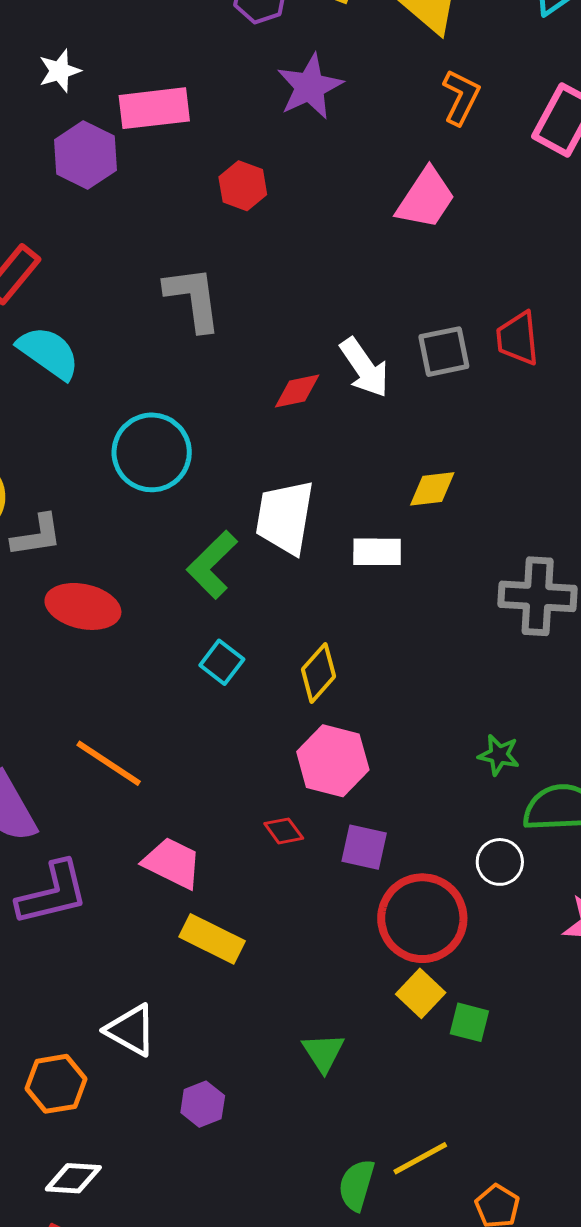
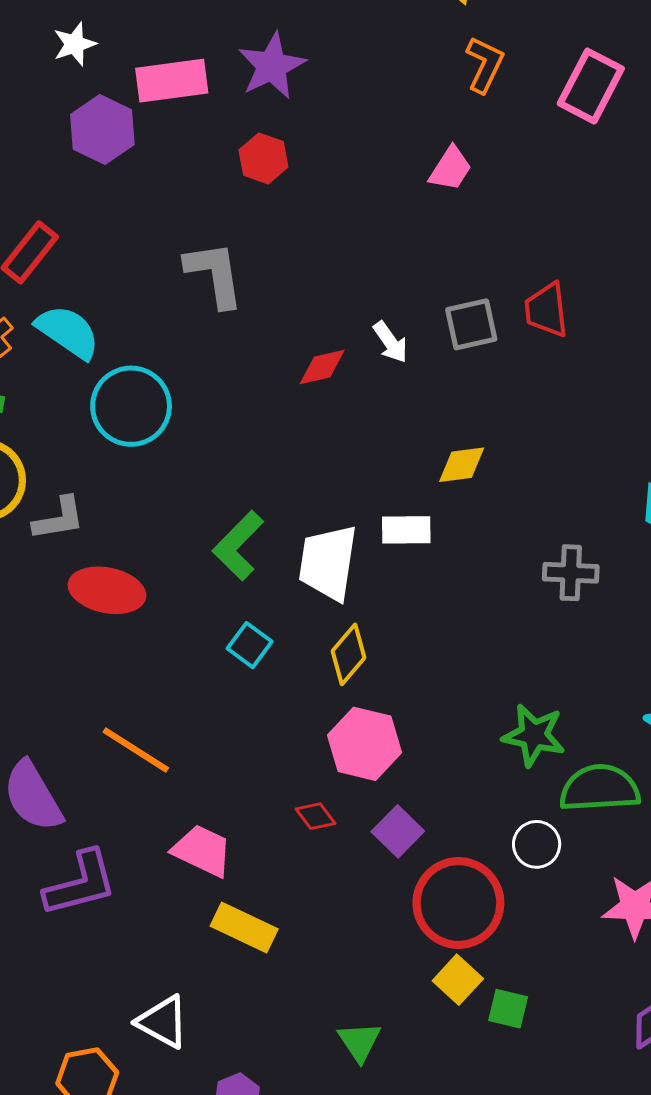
purple star: (310, 87) -> (272, 66), moved
pink trapezoid: (426, 199) -> (450, 169), size x0.7
white arrow: (364, 368) -> (390, 342), size x0.7
cyan circle: (152, 452) -> (131, 406), moved
white trapezoid: (285, 517) -> (328, 563), moved
gray cross: (538, 596) -> (571, 573), size x0.7
green star: (499, 755) -> (534, 735), size x1.5
purple square: (364, 847) -> (398, 831), turned 33

